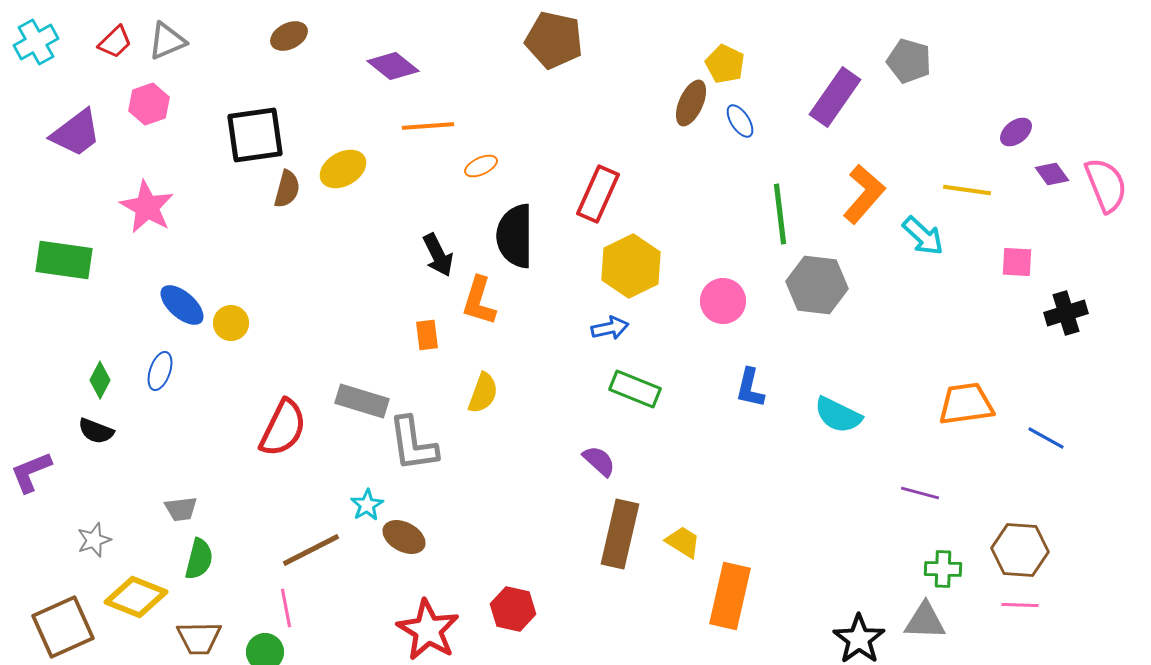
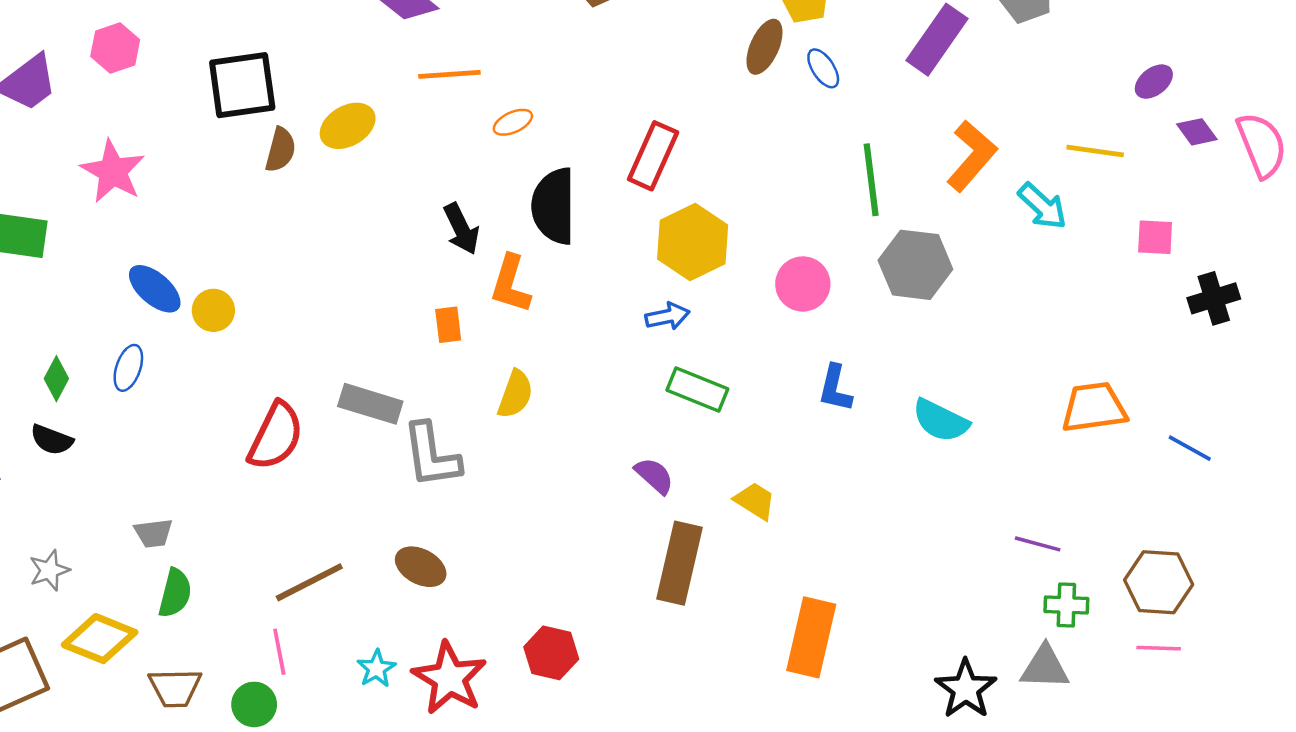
purple line: (920, 493) -> (1038, 544), moved
cyan star: (367, 505) -> (376, 669), moved
yellow trapezoid: (683, 542) -> (755, 501), moved

